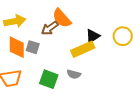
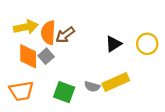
orange semicircle: (62, 18) -> (48, 33), moved, turned 45
gray square: (33, 47) -> (46, 56), turned 32
yellow rectangle: (83, 49) -> (116, 82), moved

